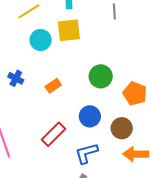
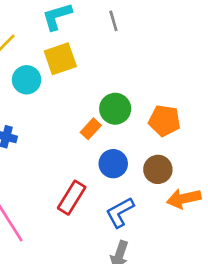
orange rectangle: (53, 86) -> (91, 129), moved

